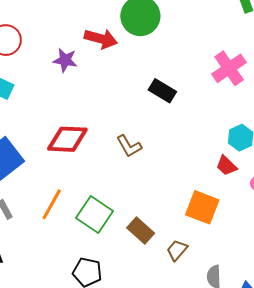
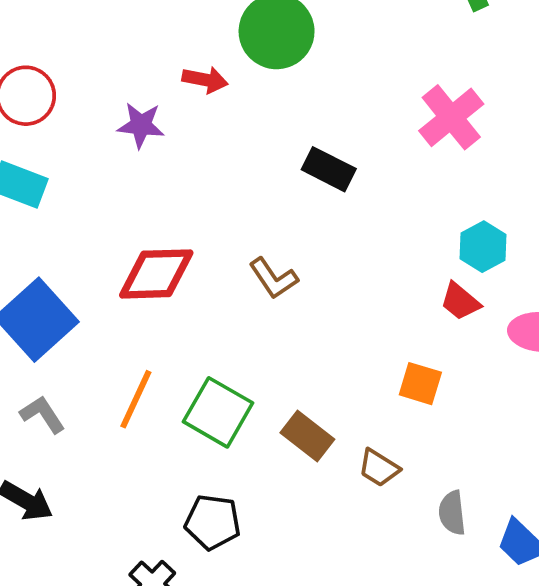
red arrow: (101, 39) -> (205, 80), size x0.7
orange square: (202, 207) -> (420, 384), size x0.7
brown trapezoid: (177, 250) -> (379, 468), turned -95

